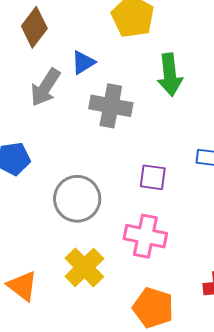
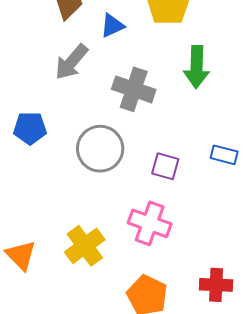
blue triangle: (83, 62) -> (112, 26), moved
gray circle: (77, 199) -> (100, 149), moved

